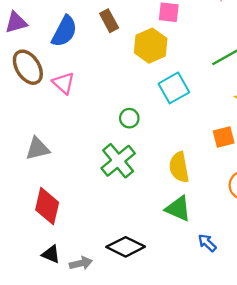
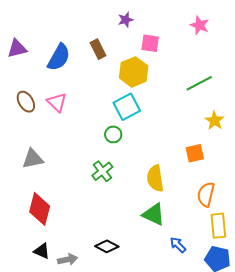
brown ellipse: (28, 67) -> (26, 102), moved, size x0.7
cyan square: (174, 88) -> (127, 107), moved
green cross: (118, 161) -> (102, 171), size x0.7
black diamond: (126, 247) -> (107, 246), size x0.7

